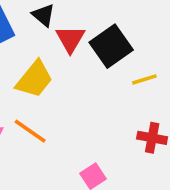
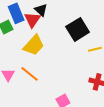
red triangle: (70, 39) -> (32, 20), moved

